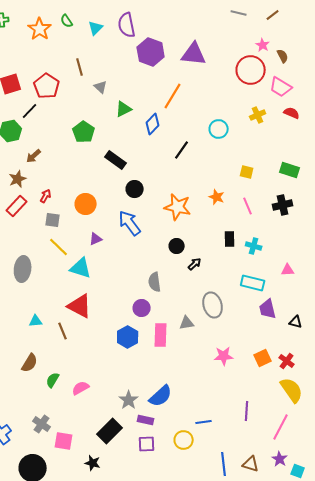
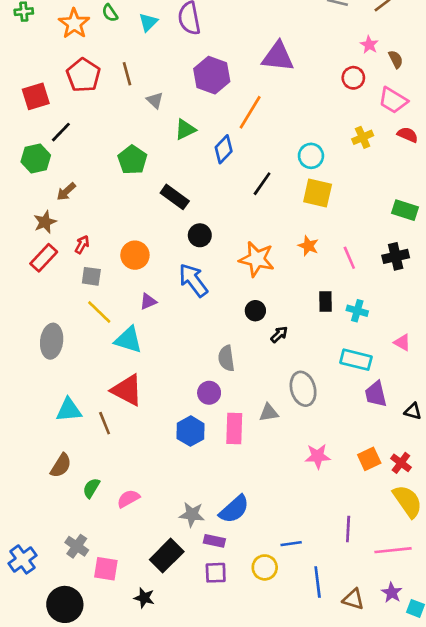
purple hexagon: (151, 52) -> (212, 75), moved
red circle: (251, 70) -> (353, 78), size x0.6
red pentagon: (47, 86) -> (83, 75), moved
yellow square: (247, 172) -> (318, 193), moved, size x1.6
pink triangle: (288, 270) -> (402, 342), turned 32
cyan triangle: (36, 321) -> (69, 410), size x1.5
gray star: (129, 400) -> (192, 514), turned -30
pink line: (281, 427) -> (393, 550), turned 56
blue line: (224, 464) -> (318, 582), moved

